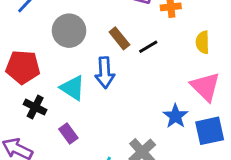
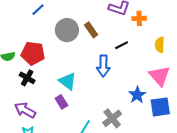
brown rectangle: (119, 38) -> (91, 30), moved
blue arrow: (105, 73) -> (103, 66), moved
cyan triangle: (73, 88) -> (68, 81), moved
black cross: (35, 107) -> (27, 78), moved

